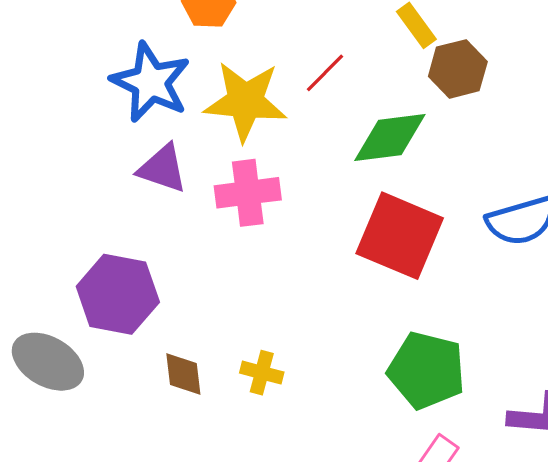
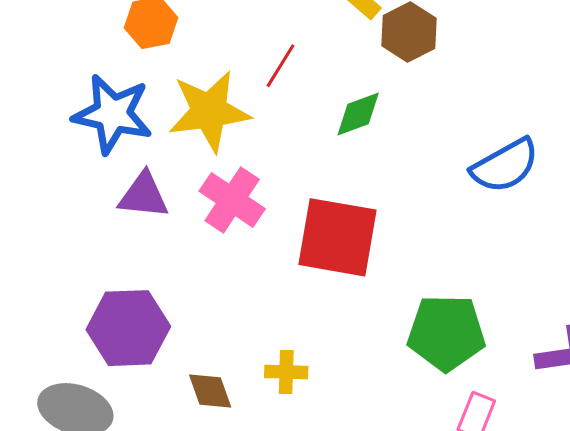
green diamond: (390, 137) -> (358, 114), size x0.7
pink cross: (248, 193) -> (232, 200), turned -36
red square: (400, 236) -> (338, 237), moved

